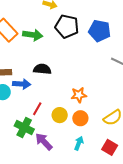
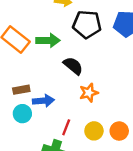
black semicircle: (42, 69) -> (73, 66), moved, turned 42
orange star: (79, 95) -> (89, 93), moved

